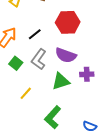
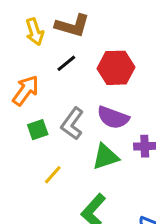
black line: (35, 34) -> (66, 63), moved
green square: (16, 63) -> (38, 130), turned 32

